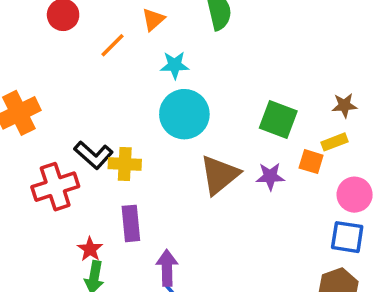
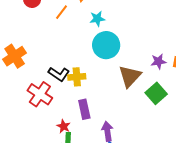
green square: (278, 119) -> (156, 93), moved, turned 35
purple star: (270, 176) -> (158, 61), moved
red cross: (55, 187) -> (40, 94), turned -30

